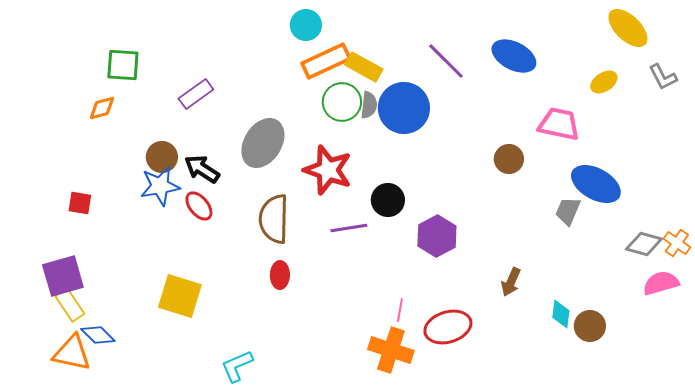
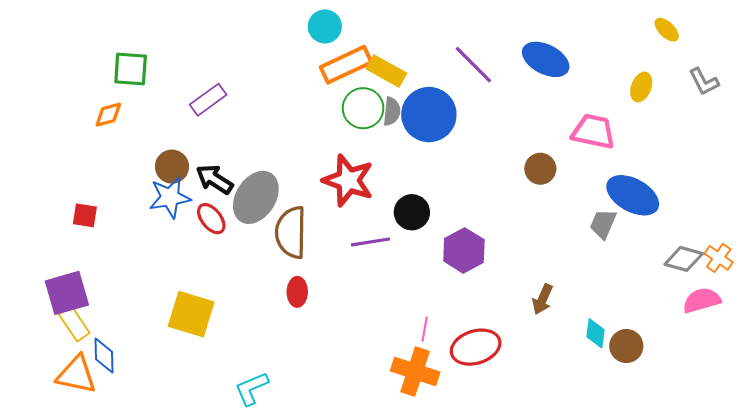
yellow ellipse: (628, 28) -> (667, 30), size x0.6
yellow ellipse: (604, 82) -> (641, 87), turned -36
gray ellipse: (263, 143) -> (256, 197), moved
blue diamond: (98, 335) -> (104, 356), turned 44

